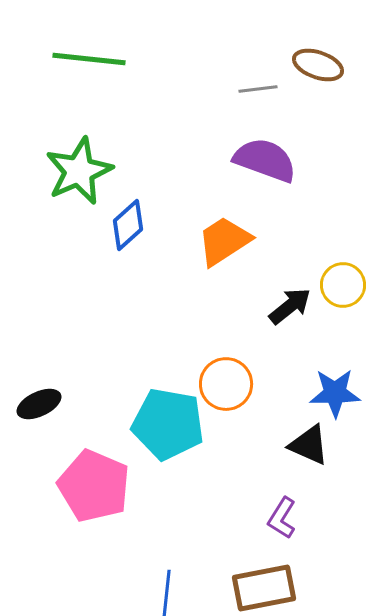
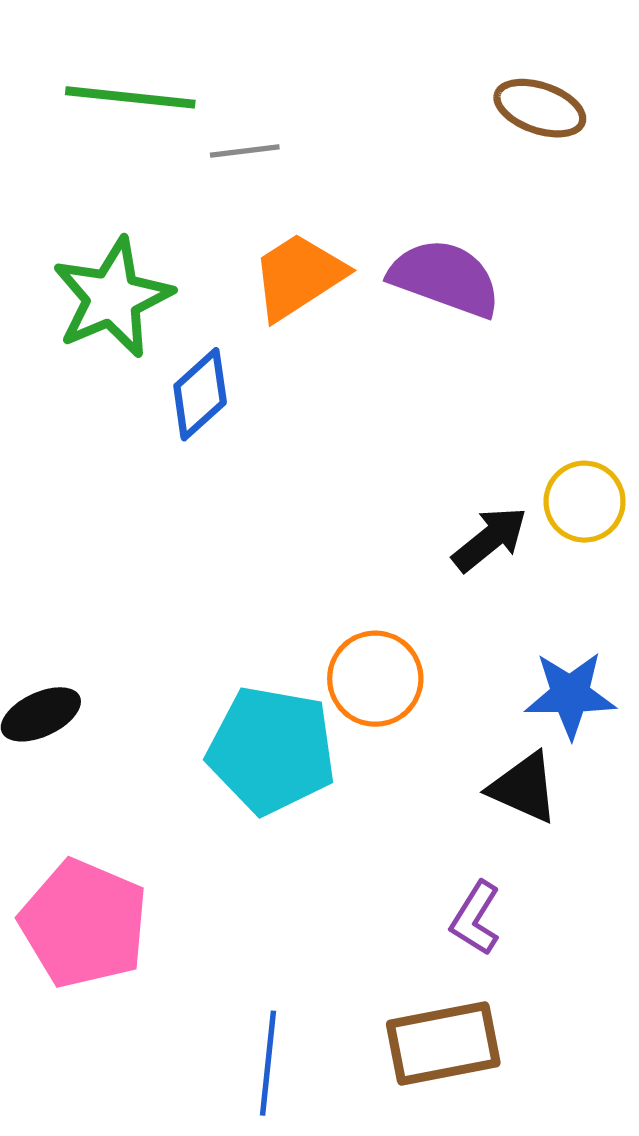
gray line: (258, 89) -> (245, 151), moved
orange trapezoid: (224, 241) -> (298, 276), moved
pink pentagon: (94, 486) -> (84, 924), moved

